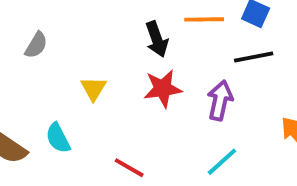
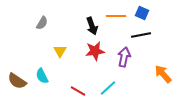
gray semicircle: (36, 45) -> (42, 23), moved
cyan line: (222, 162) -> (108, 88), moved

